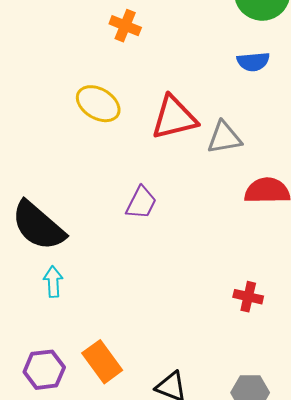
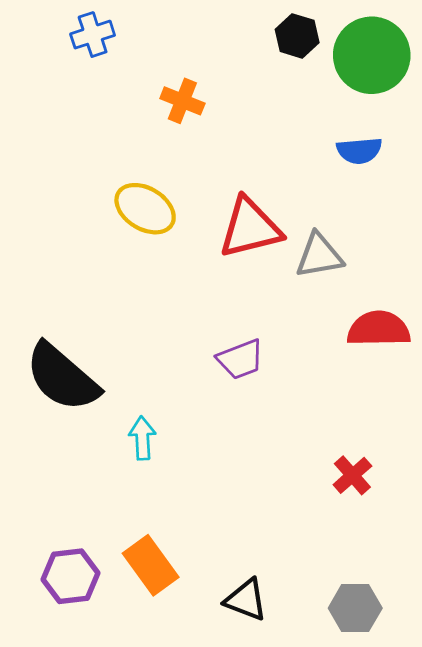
purple trapezoid: (141, 203) -> (240, 359), moved, turned 42
cyan arrow: (53, 282) -> (142, 438), moved
red cross: (248, 297) -> (352, 475), turned 36

